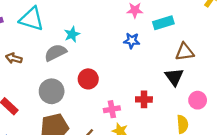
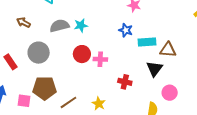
cyan rectangle: (163, 23) -> (147, 42), moved
cyan star: (72, 34) -> (81, 25), moved
gray circle: (52, 91) -> (39, 53), moved
pink cross: (112, 109) -> (100, 59), moved

